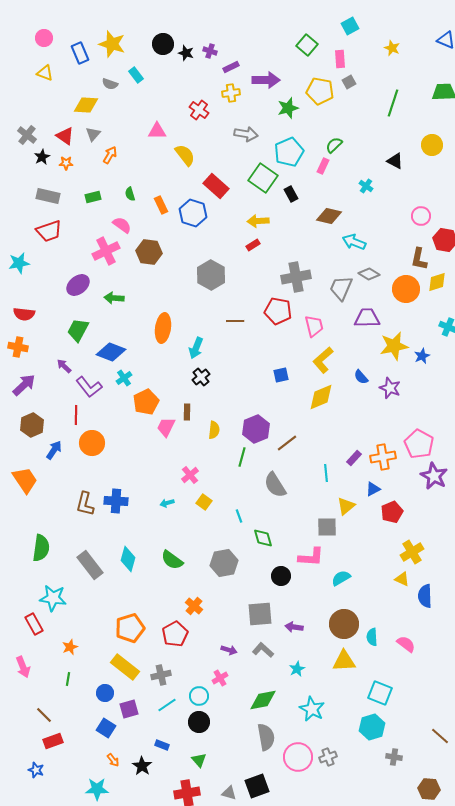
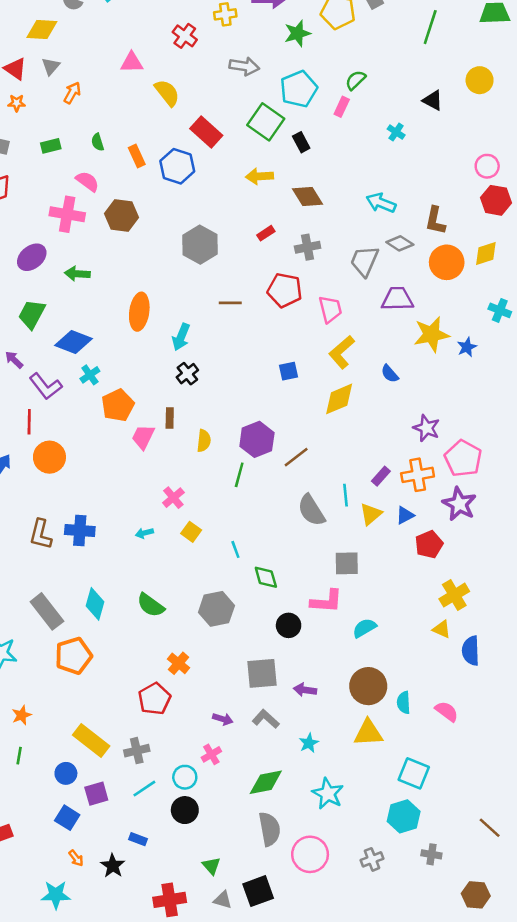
brown diamond: (329, 216) -> (308, 197), moved, turned 45
pink circle: (421, 216) -> (487, 166), moved
red rectangle: (253, 245) -> (266, 233), moved
pink cross: (106, 251) -> (67, 214), turned 36
brown L-shape: (419, 259) -> (435, 221), moved
gray cross: (296, 277) -> (308, 247), size x0.7
purple star: (390, 388) -> (426, 428), moved
purple star: (434, 476) -> (459, 504), moved
gray semicircle: (275, 485) -> (311, 510), moved
yellow triangle: (346, 506) -> (371, 514), moved
orange pentagon: (130, 628) -> (73, 656), moved
gray cross: (328, 757) -> (372, 859), moved
green triangle: (199, 760) -> (211, 866), moved

